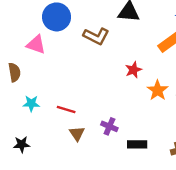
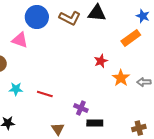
brown L-shape: (96, 36) -> (70, 18), moved
brown triangle: (77, 134) -> (58, 129), moved
black rectangle: (137, 144) -> (95, 123), moved

